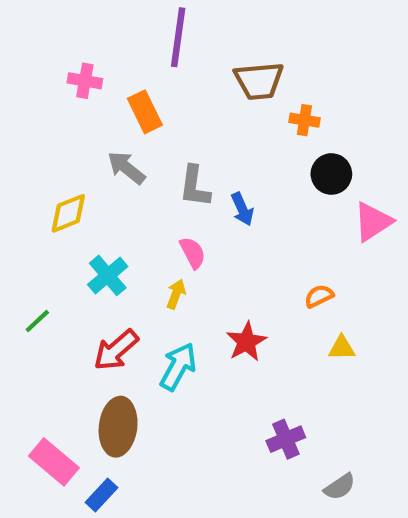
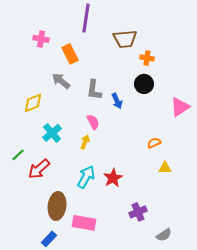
black circle: (331, 174) -> (144, 84), moved
red star: (246, 342) -> (113, 178), moved
red arrow: (116, 350) -> (39, 169), moved
pink rectangle: (54, 462) -> (84, 223), moved, turned -30

